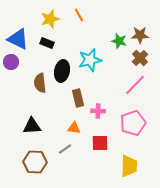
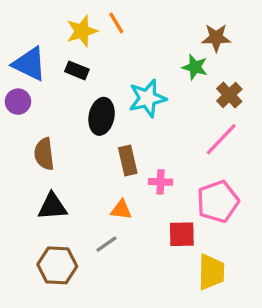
orange line: (79, 15) -> (116, 23), moved
brown star: (140, 35) -> (216, 38), moved
brown semicircle: (40, 83) -> (44, 154), moved
red square: (100, 143) -> (182, 234), moved

